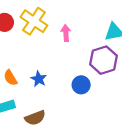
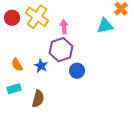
purple hexagon: (104, 60) -> (61, 50), moved
brown semicircle: (35, 118) -> (38, 99), turned -54

